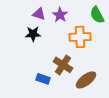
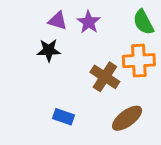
orange cross: (80, 37) -> (139, 61), moved
brown cross: (63, 65) -> (105, 77), moved

